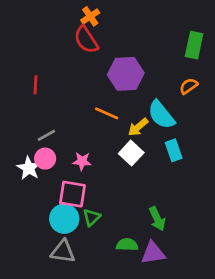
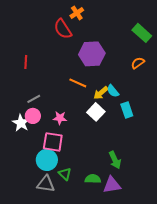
orange cross: (90, 16) -> (77, 13), moved
green rectangle: (194, 45) -> (142, 33), turned -60
cyan semicircle: (161, 115) -> (113, 91), moved, size x0.6
green triangle: (92, 217) -> (65, 174), moved, turned -32

